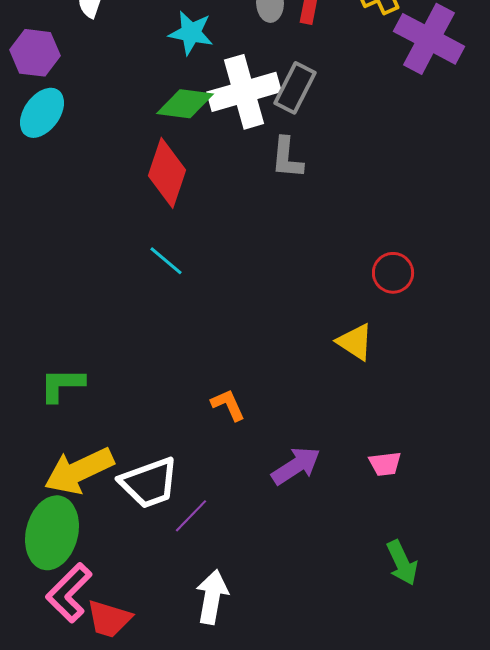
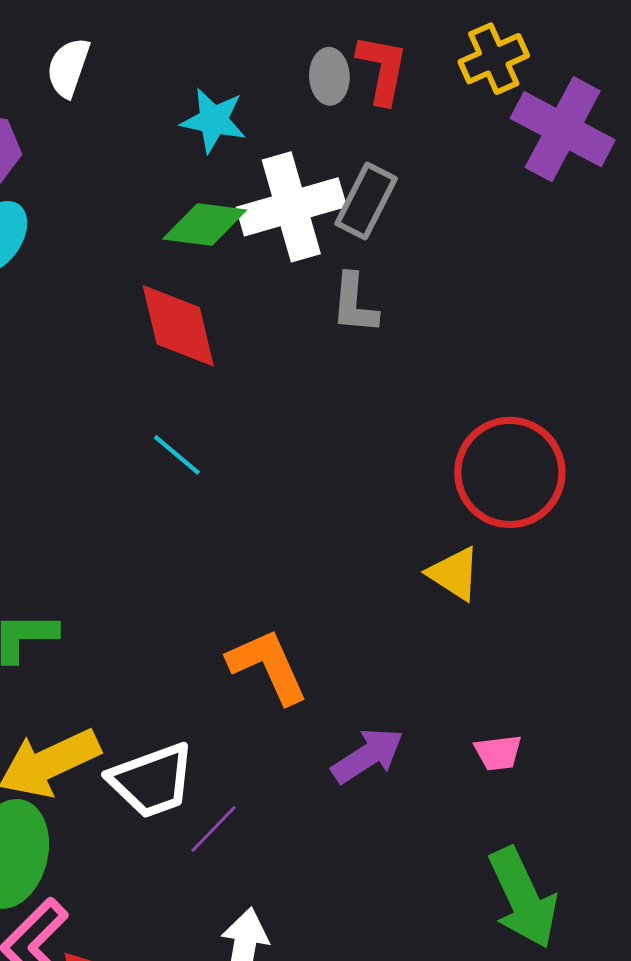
red diamond: (167, 173) -> (178, 326), turned -32
red circle: (393, 273) -> (510, 472), size x1.8
orange L-shape: (228, 405) -> (268, 666), size x1.6
green arrow: (402, 563) -> (523, 898), size x1.5

